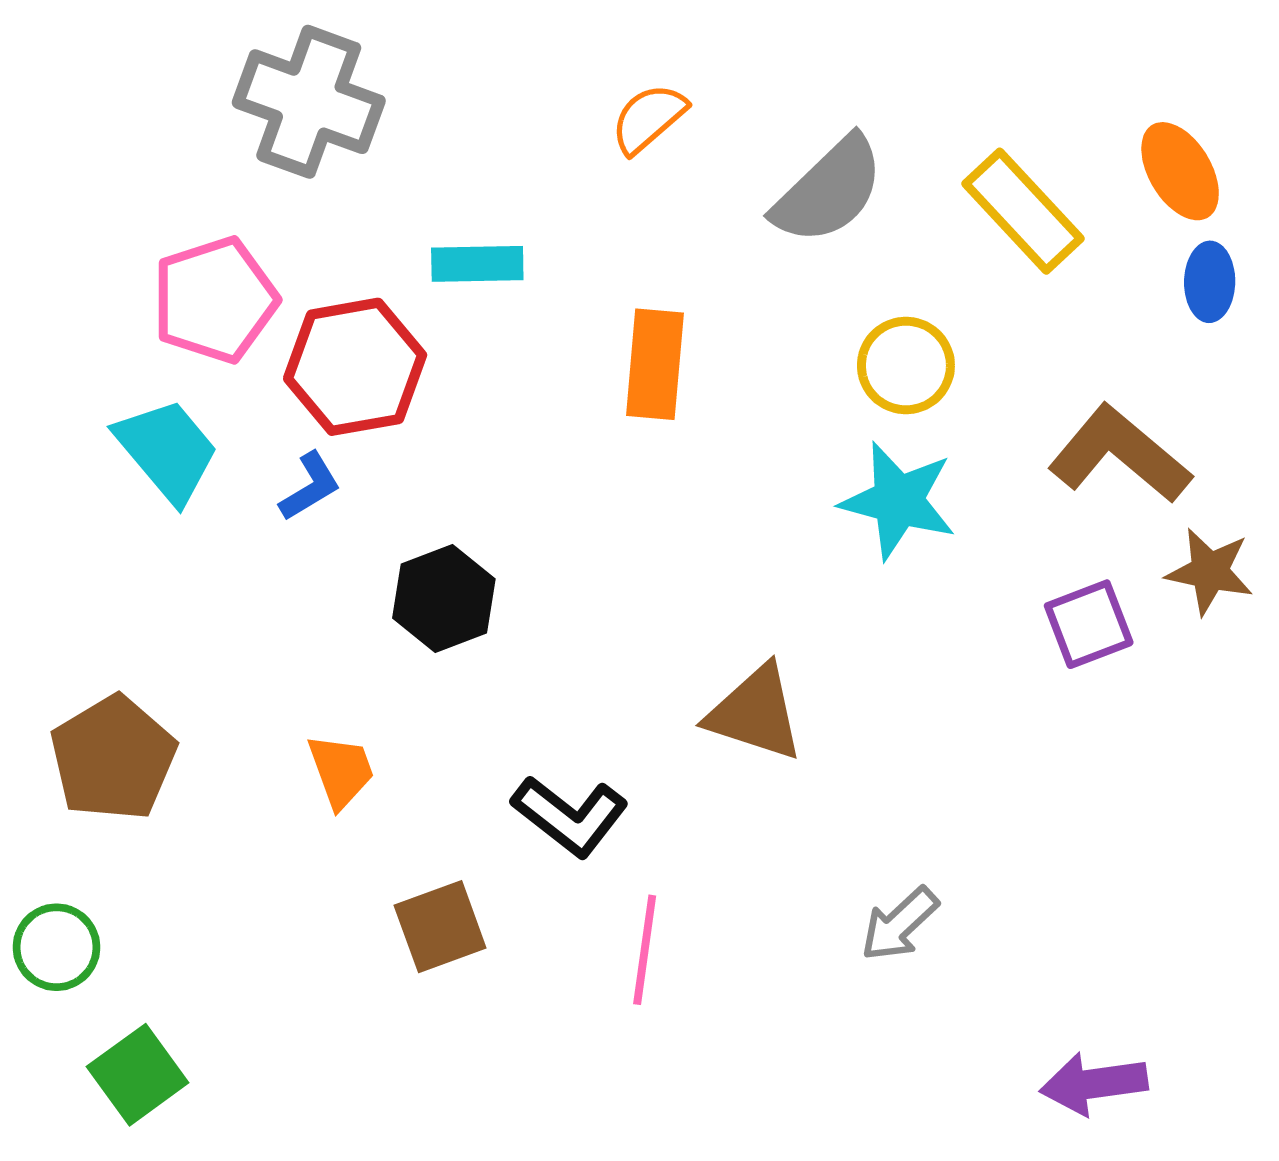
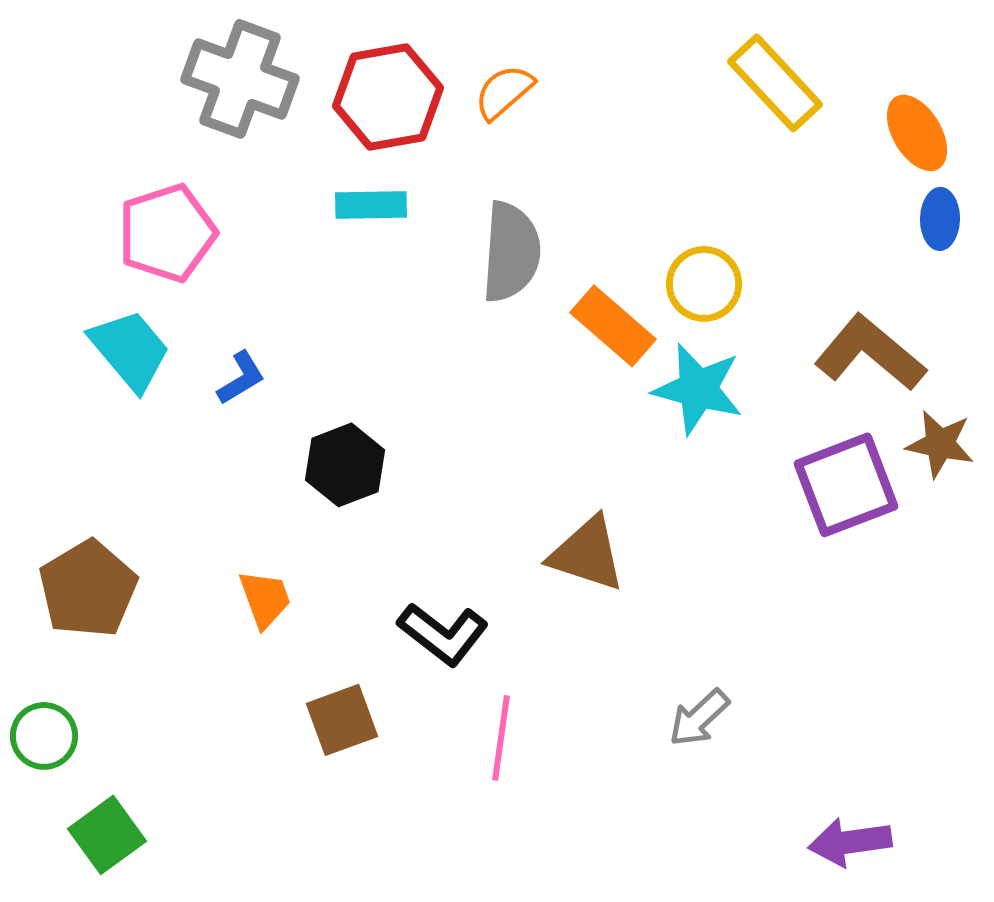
gray semicircle: (829, 190) -> (511, 252), moved, turned -42
yellow rectangle: (1023, 211) -> (775, 83), moved
orange rectangle: (655, 364) -> (613, 326), moved, turned -54
red hexagon: (355, 367) -> (388, 97), moved
purple square: (1089, 624) -> (846, 485), size x1.5

